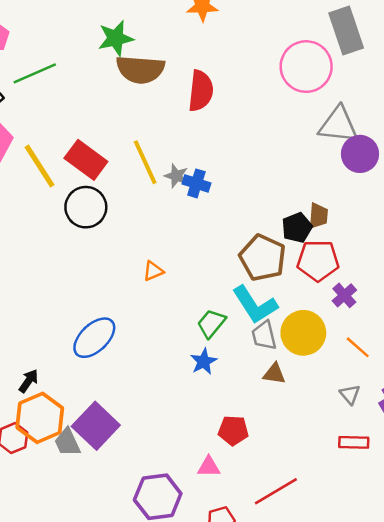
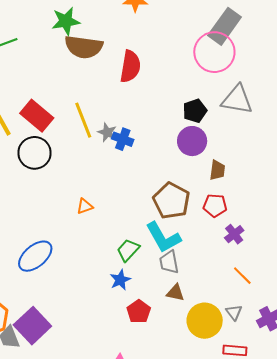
gray rectangle: (346, 31) -> (225, 26), moved, turned 51
purple circle: (360, 154) -> (192, 141), moved
black pentagon: (297, 228) -> (195, 111), moved
red pentagon: (318, 261) -> (215, 205), size x0.7
yellow circle: (303, 333) -> (205, 321), moved
red pentagon: (233, 430) -> (139, 312), moved, turned 30

